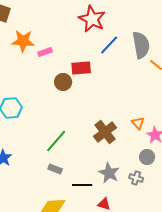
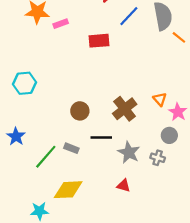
brown circle: (63, 82) -> (80, 111), moved
green line: (56, 141) -> (46, 157), moved
black line: (82, 185) -> (101, 138), moved

